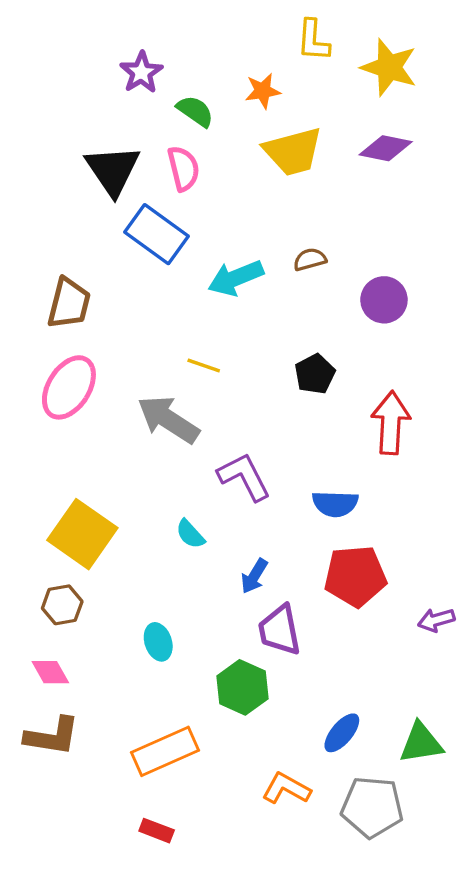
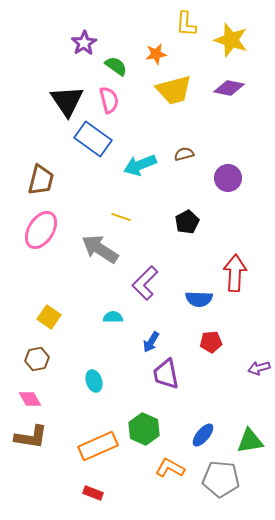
red arrow: (391, 423) -> (235, 273), moved
purple L-shape: (244, 477) -> (145, 283), turned -108
yellow square: (82, 534) -> (49, 317), size x0.6
cyan semicircle: (190, 534) -> (113, 317), turned 132
red pentagon: (355, 576) -> (211, 342), size x0.6
green hexagon: (242, 687) -> (144, 429), moved

